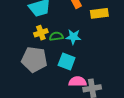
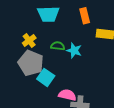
yellow cross: (41, 33) -> (29, 41), moved, turned -32
cyan square: (67, 62) -> (46, 77), moved

